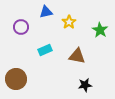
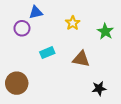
blue triangle: (46, 12) -> (36, 12), moved
black star: (85, 85) -> (99, 88), moved

